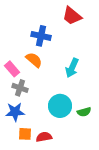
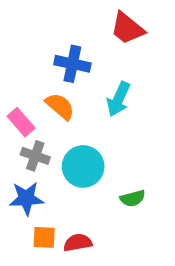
cyan arrow: (72, 68) -> (118, 99), moved
cyan circle: (60, 106) -> (83, 166), moved
green semicircle: (84, 112) -> (133, 198), moved

